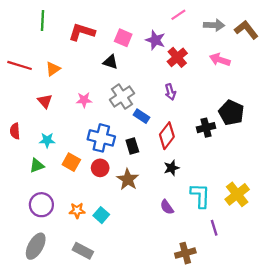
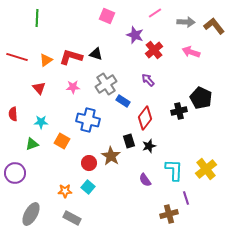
red L-shape: (82, 32) -> (71, 57), moved
pink square: (123, 38) -> (107, 16), moved
purple arrow: (170, 92) -> (148, 80), turned 152
black rectangle: (132, 146) -> (129, 141), moved
red circle: (100, 168) -> (89, 163), moved
purple circle: (41, 205) -> (15, 173), moved
orange star: (77, 210) -> (65, 191), moved
brown cross: (185, 253) -> (169, 214), moved

